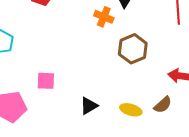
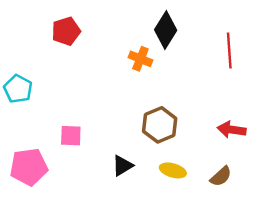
brown hexagon: (133, 49) -> (160, 125), moved
brown semicircle: (163, 105) -> (221, 176), moved

